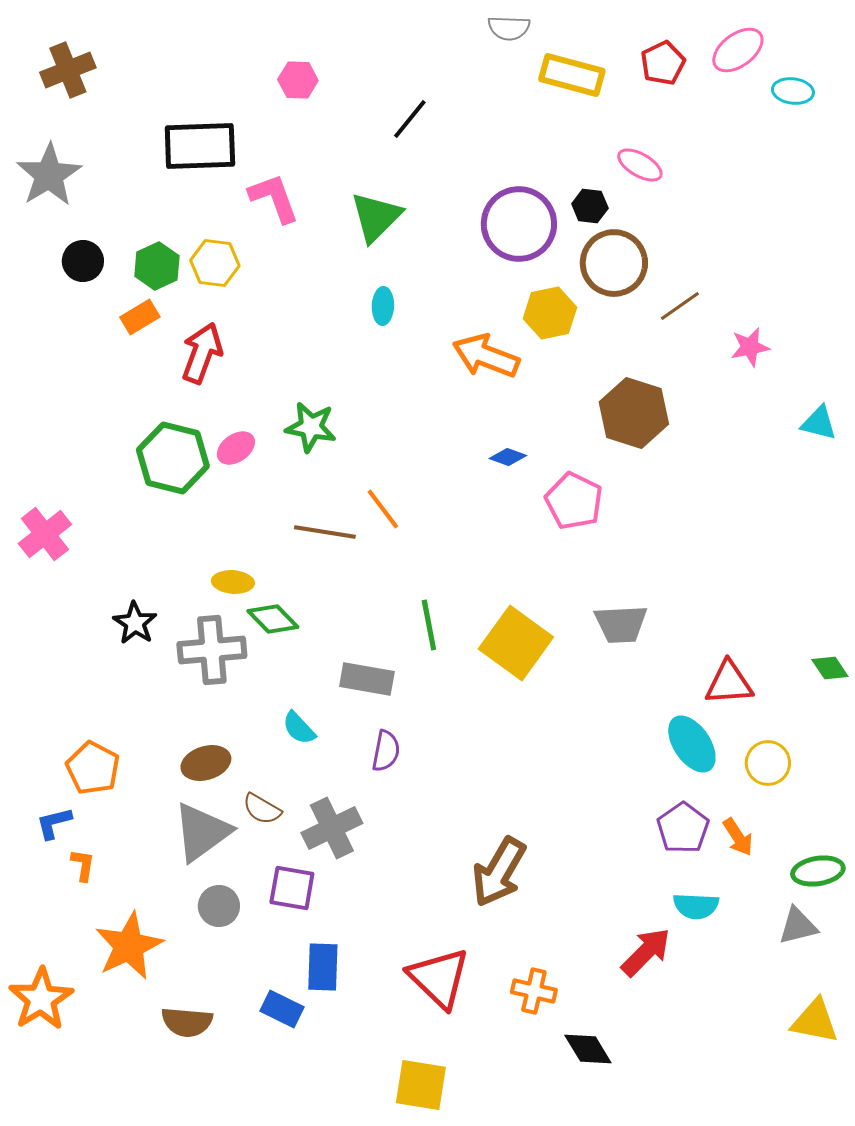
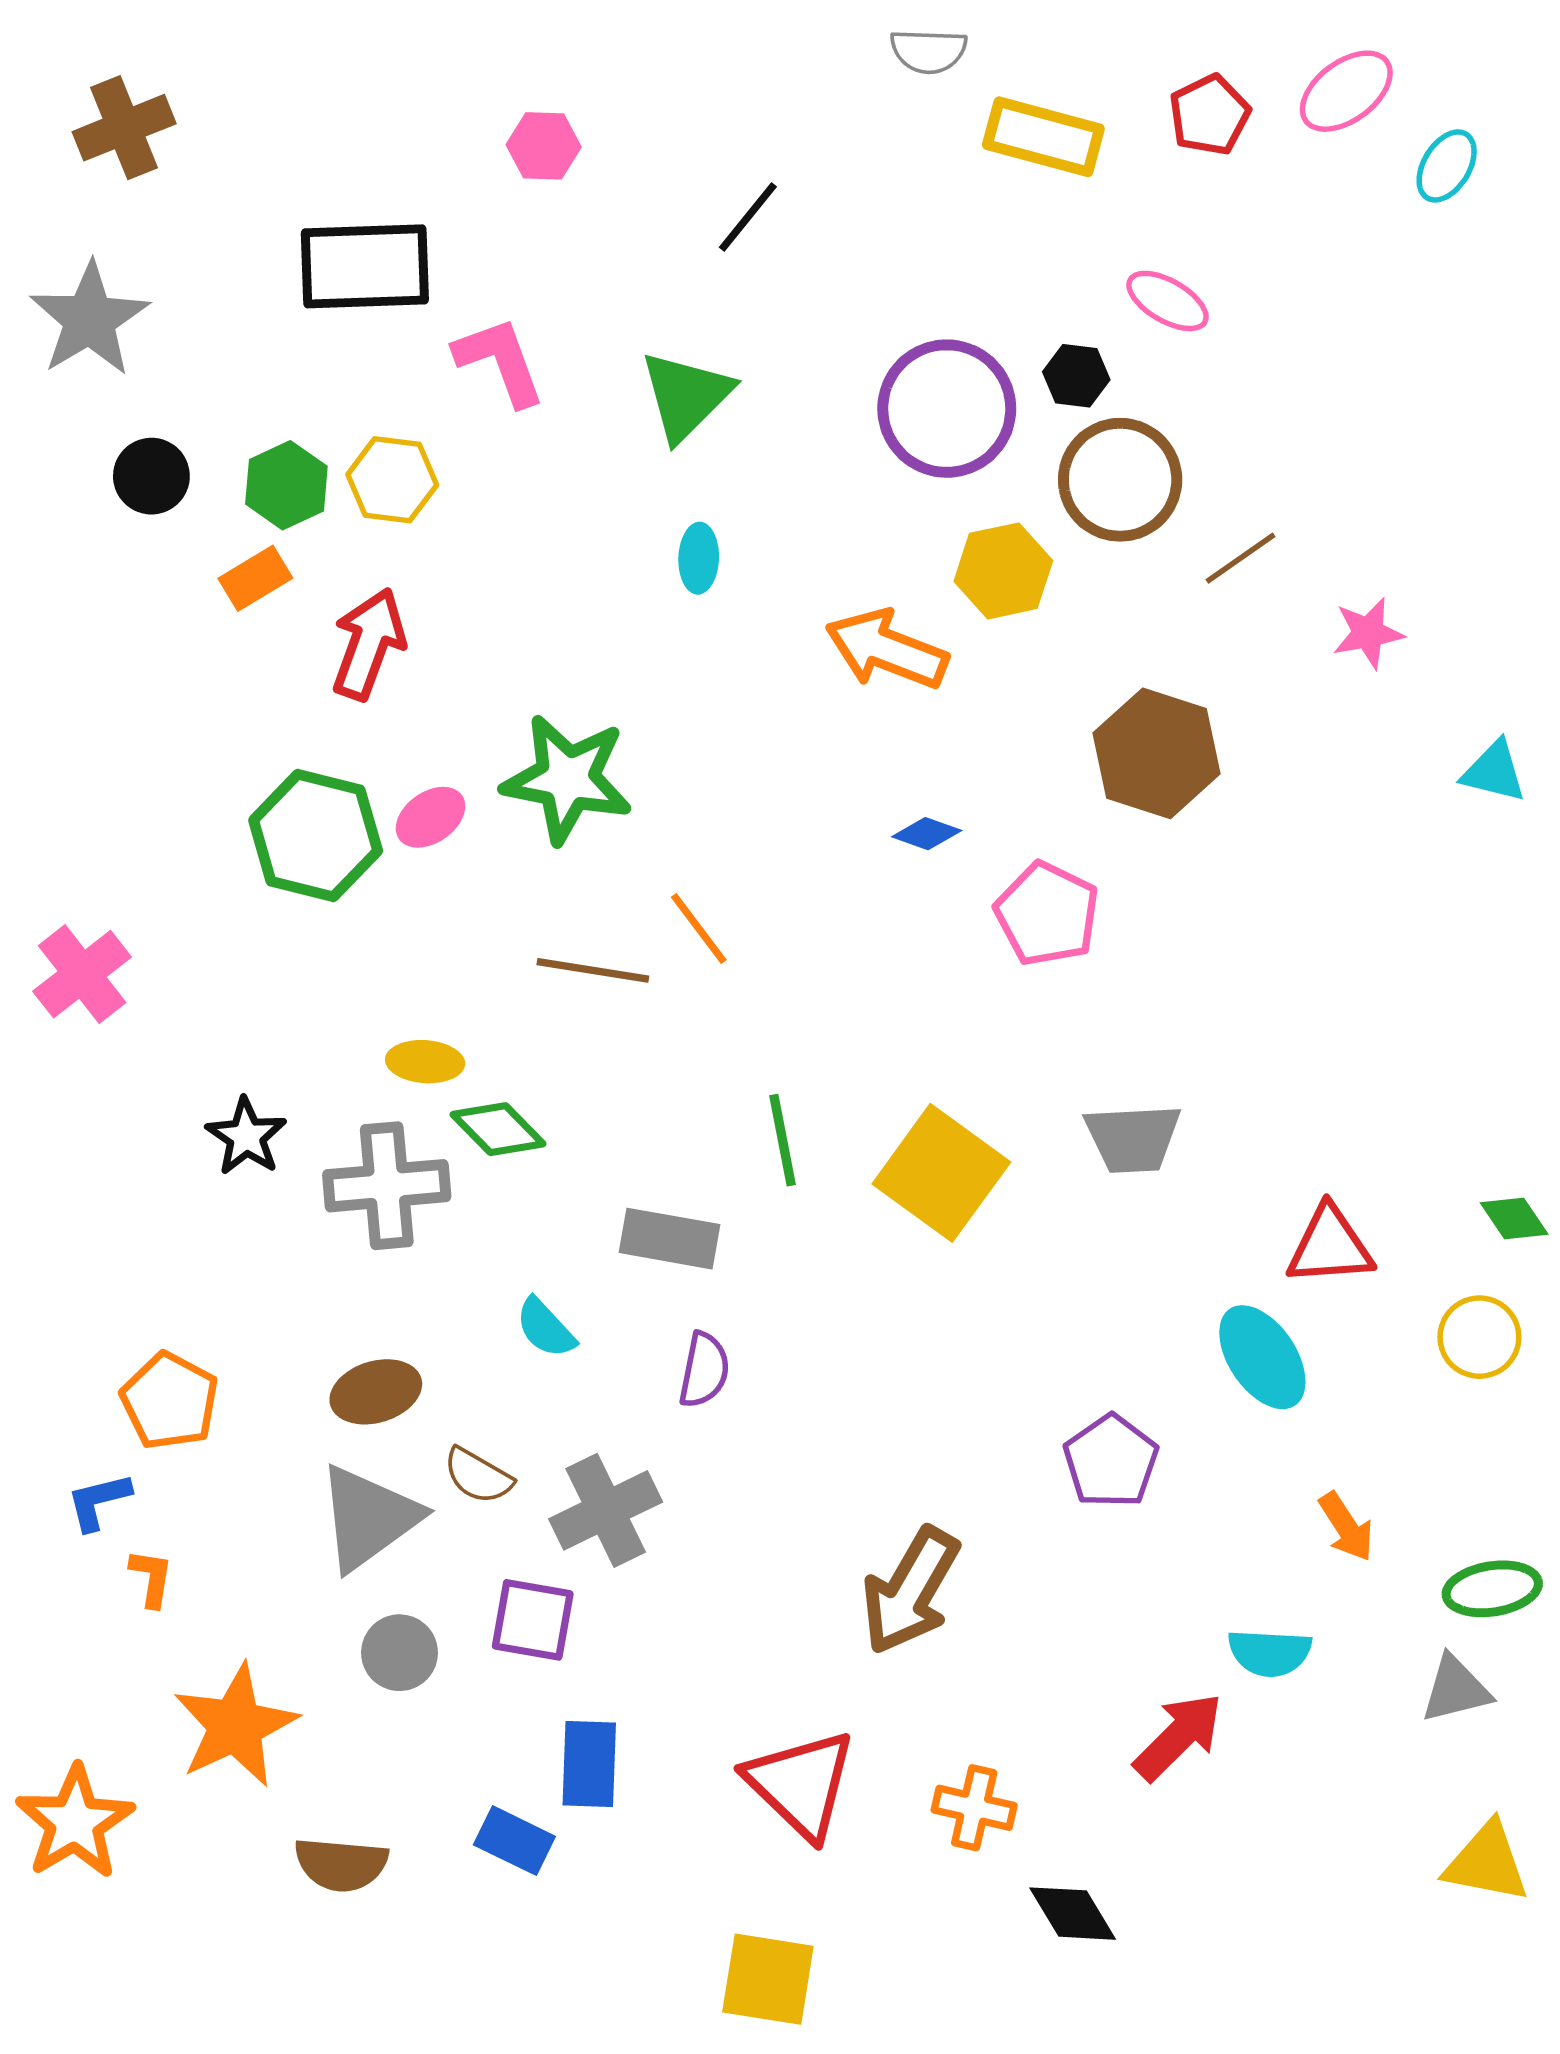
cyan ellipse: (793, 91) -> (1447, 166), turned -66
green star: (311, 427) -> (567, 779), size x1.4
yellow circle: (768, 763) -> (1479, 1337), moved
purple pentagon: (683, 828) -> (1111, 1461), moved

